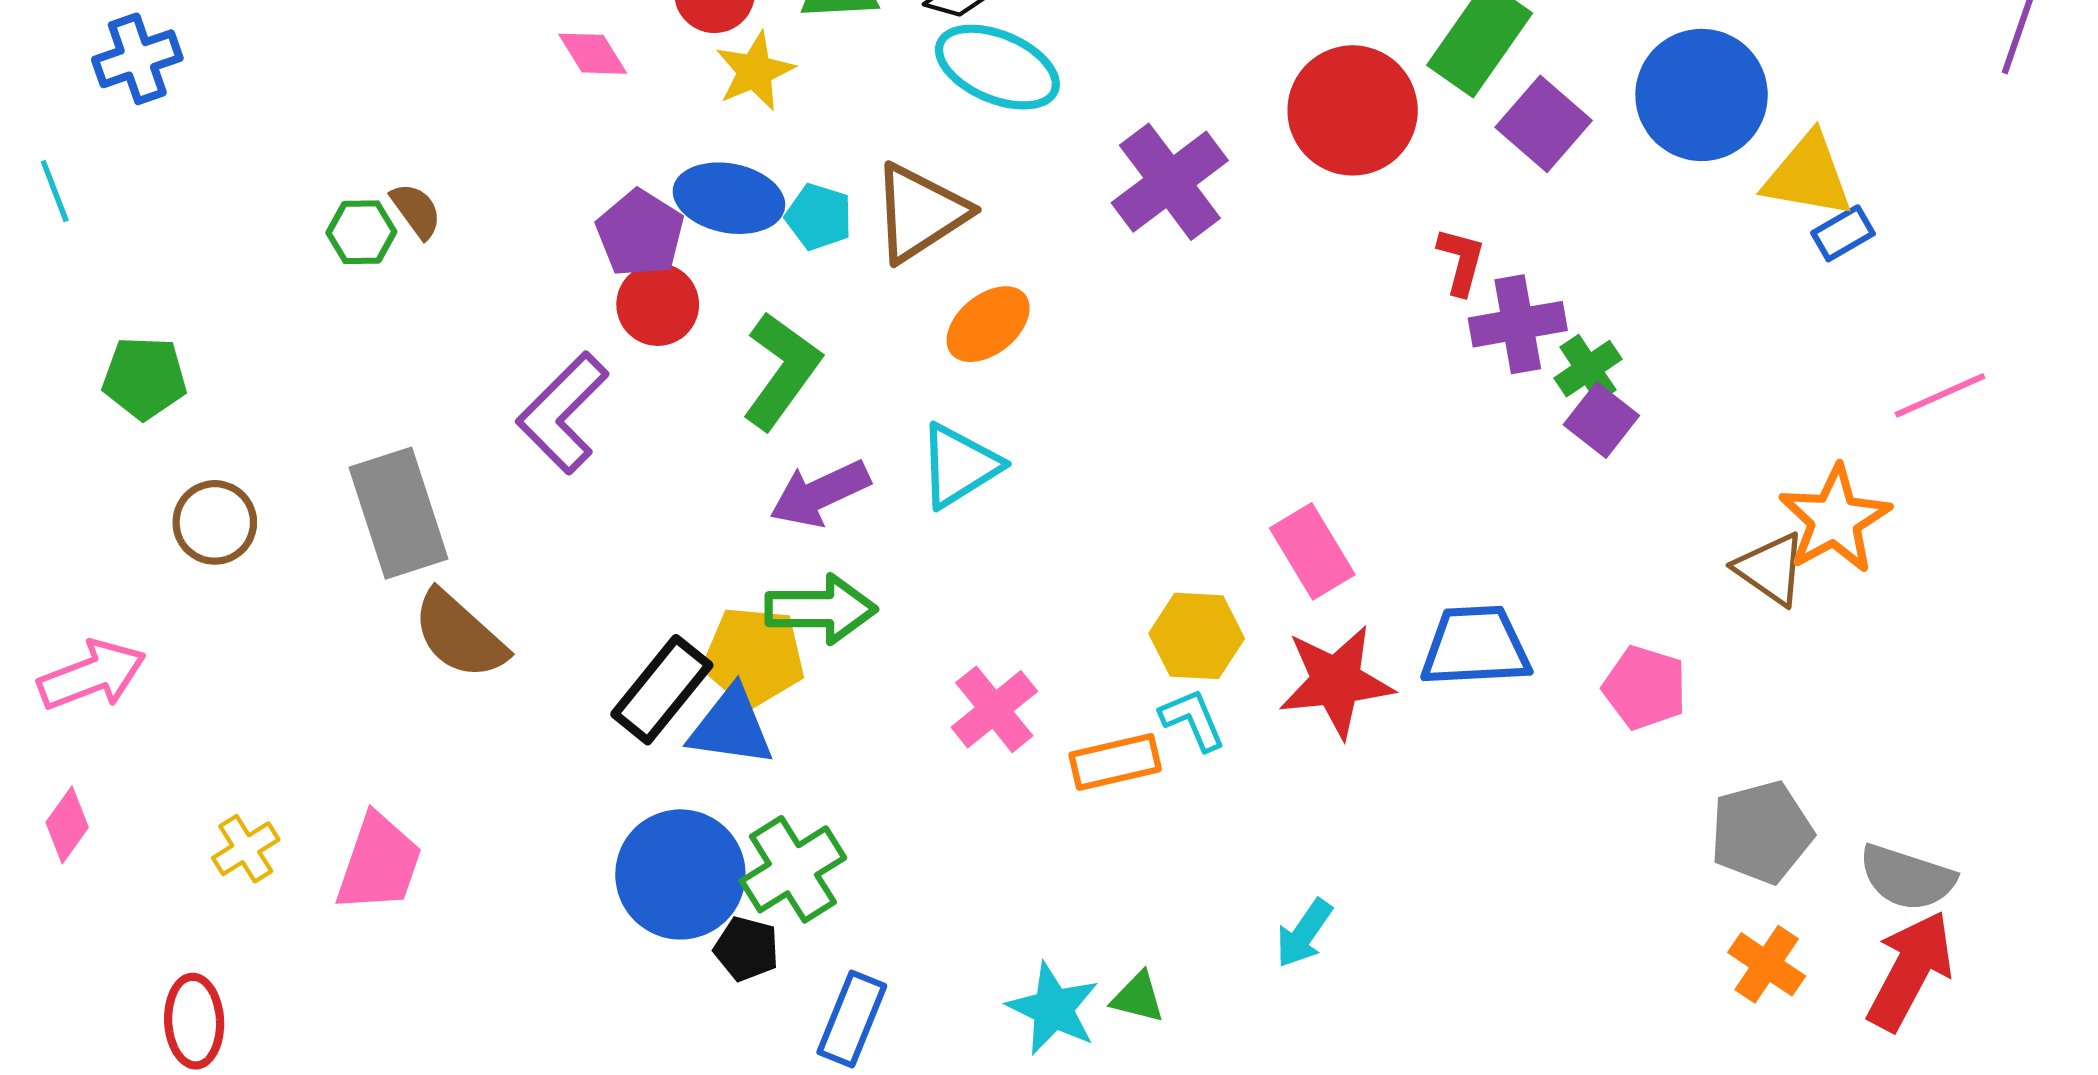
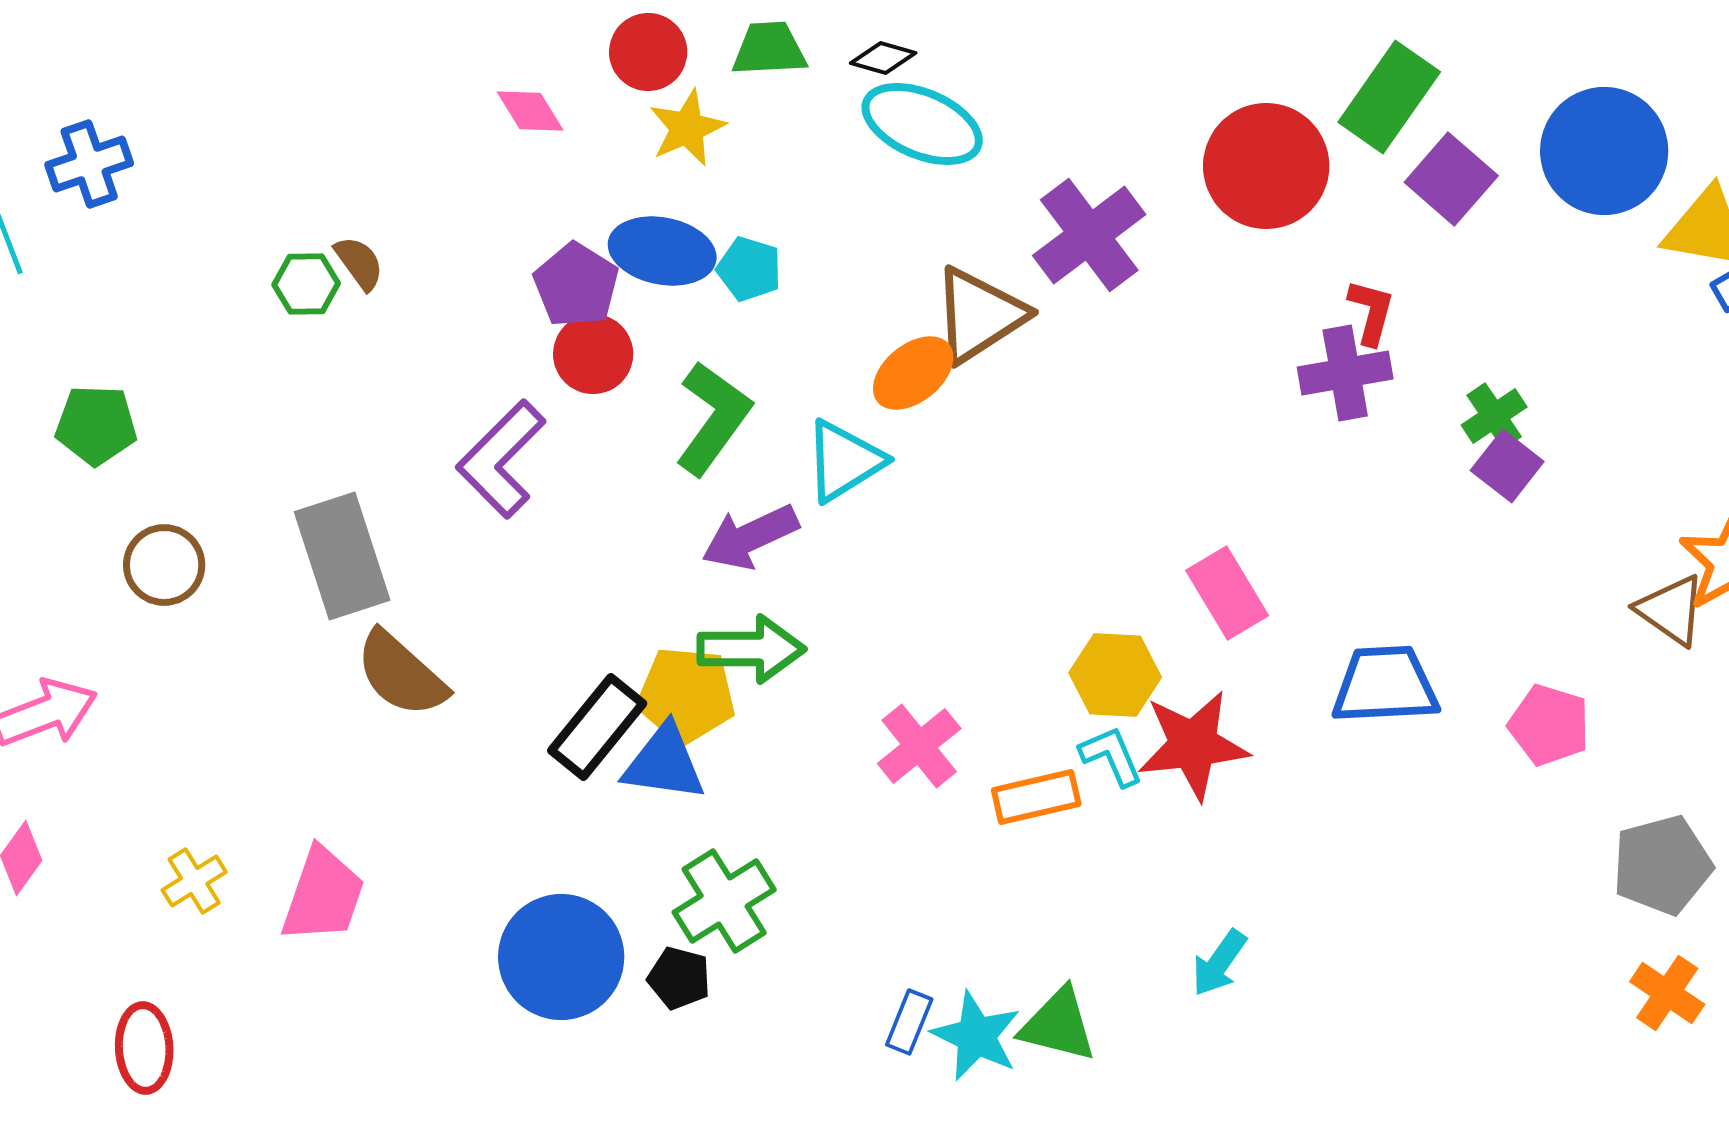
blue cross: (137, 59) -> (89, 164), moved
brown triangle: (920, 213) -> (979, 315), moved
purple cross: (1518, 324) -> (1345, 373), moved
cyan triangle: (959, 466) -> (844, 461), moved
red star: (1336, 681) -> (1193, 745), moved
blue circle: (680, 874) -> (561, 957), moved
green triangle: (1138, 997) -> (1058, 1025), size x1.5
blue rectangle: (852, 1019) -> (909, 1022), moved, size x0.7

